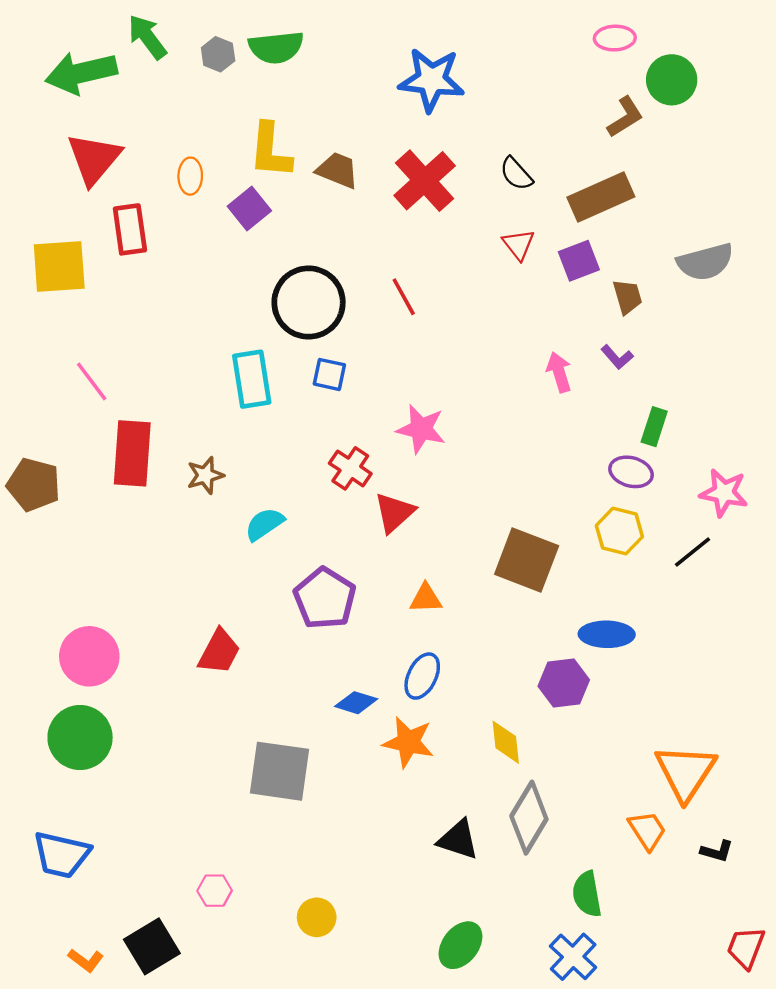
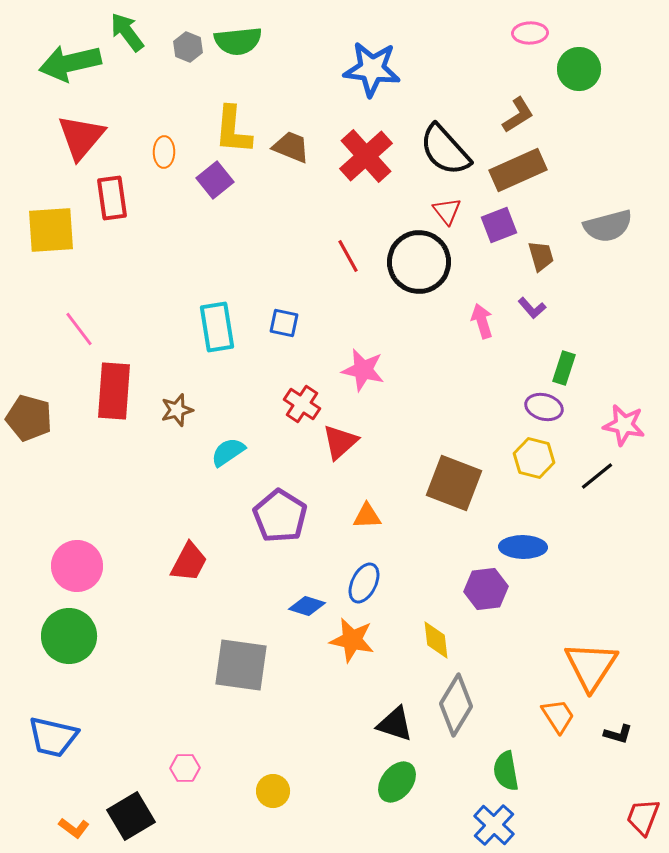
brown L-shape: (625, 117) -> (518, 115), moved
black semicircle: (516, 174) -> (445, 150), size x1.8
black circle: (309, 303) -> (419, 262), moved
green ellipse: (460, 945) -> (397, 782), moved

